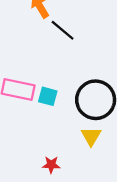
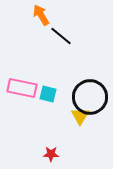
yellow triangle: (91, 136) -> (80, 116), moved

